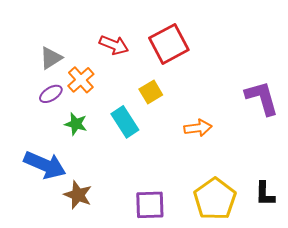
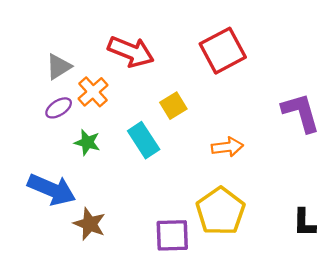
red square: (169, 44) -> (223, 51), moved
red arrow: (114, 45) -> (131, 52), size x1.4
yellow pentagon: (215, 199) -> (220, 211), moved

